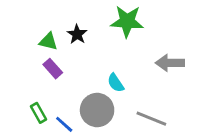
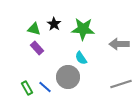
green star: (127, 21) -> (83, 29), moved
green rectangle: (38, 113) -> (27, 88), moved
gray line: (151, 119) -> (121, 84), moved, turned -40

